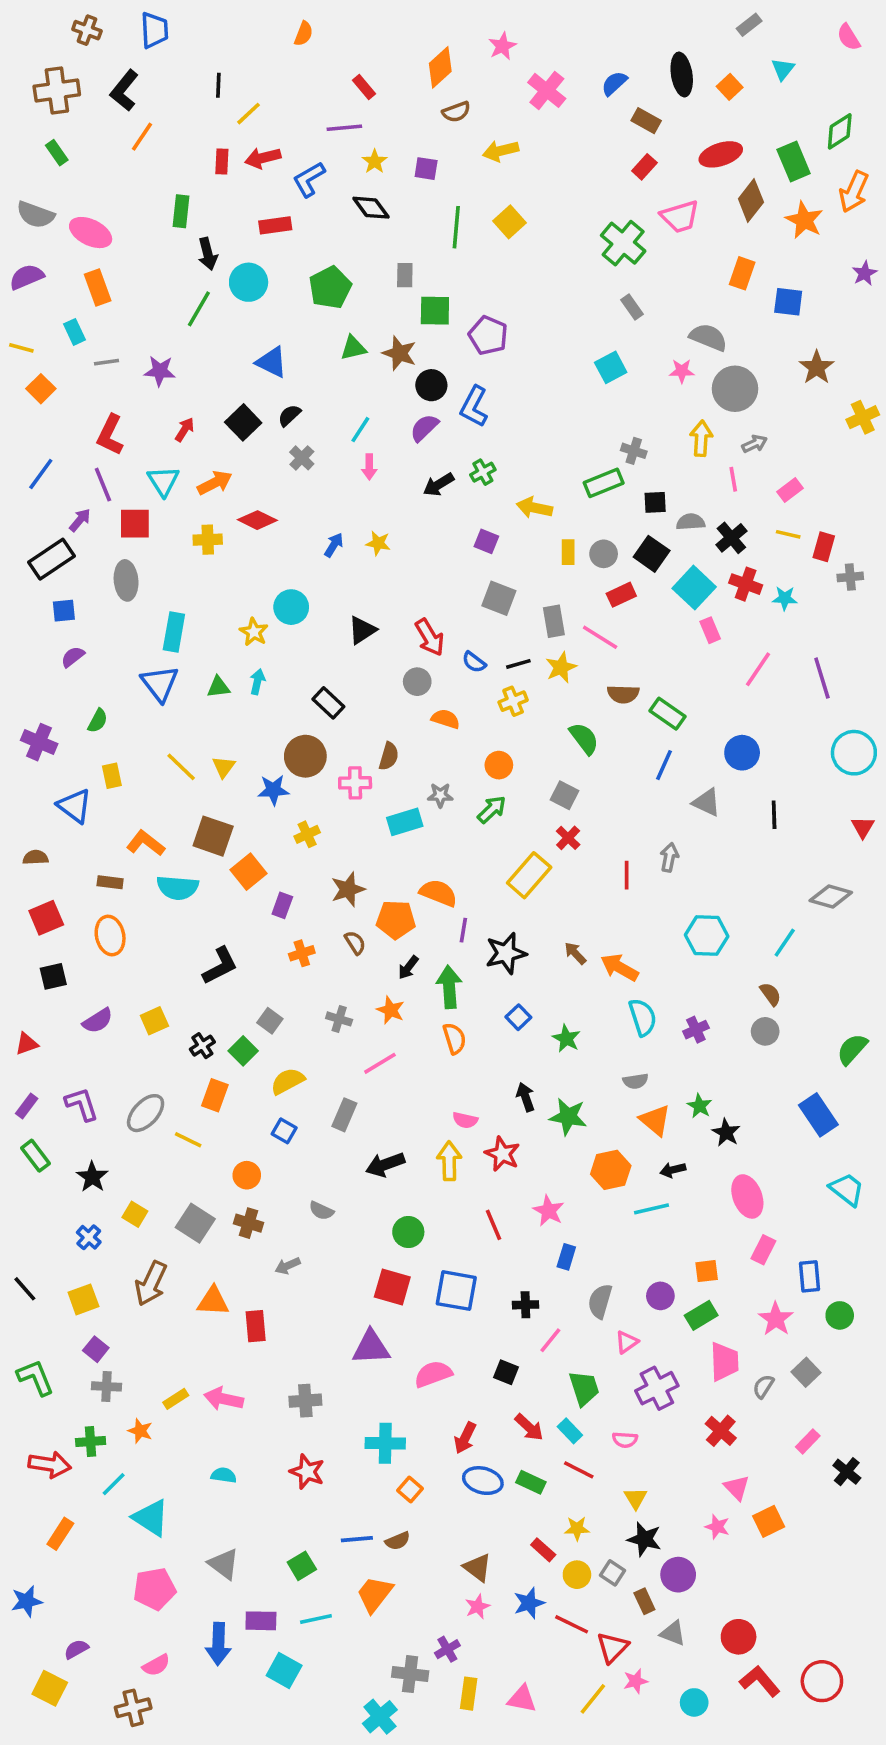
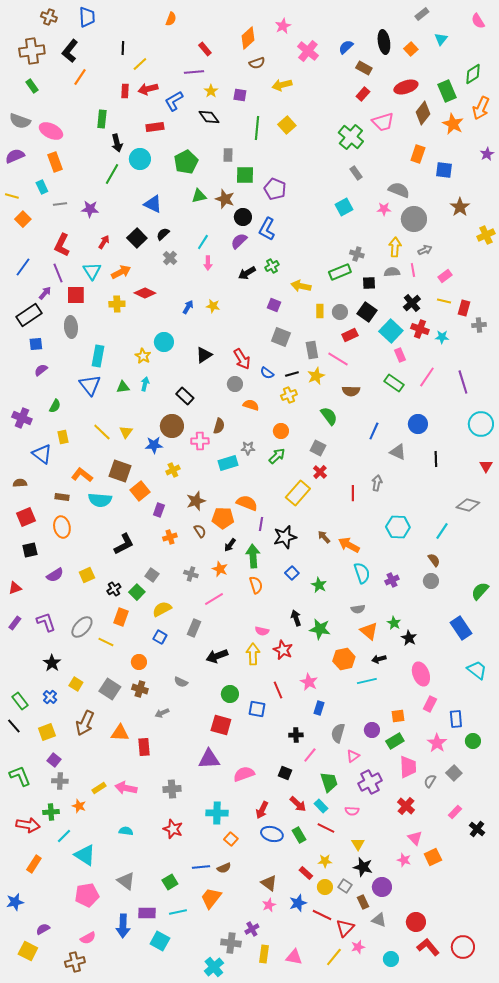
gray semicircle: (691, 522) -> (392, 272), moved
green rectangle: (668, 714) -> (394, 383), moved
green rectangle: (35, 1156) -> (20, 701), moved
blue square: (456, 1291) -> (257, 709), moved, size x0.7
green rectangle: (531, 1482) -> (299, 835), turned 35

